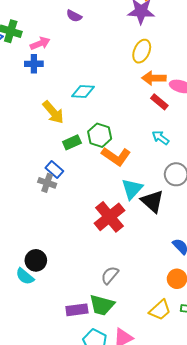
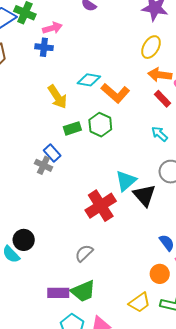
orange L-shape: (116, 156) -> (115, 93), moved
gray semicircle: (110, 275) -> (84, 253), moved
green trapezoid: (102, 305) -> (83, 291), turned -44

